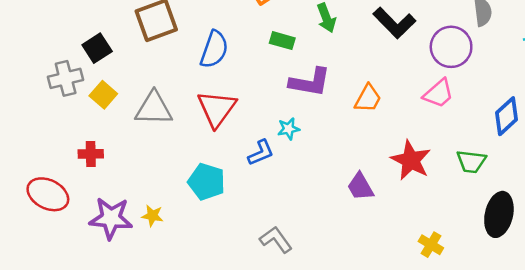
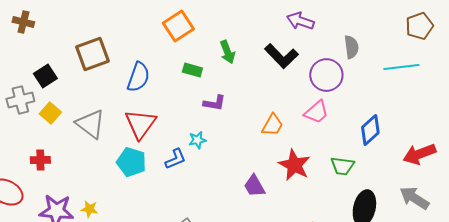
purple L-shape: (310, 82) -> (214, 103), size x0.7
orange trapezoid: (368, 99) -> (272, 125), moved
gray triangle: (154, 109) -> (90, 124), turned 36
cyan pentagon: (207, 182) -> (131, 162), moved

